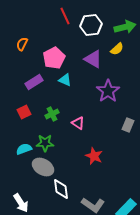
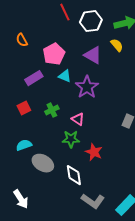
orange semicircle: (22, 44) -> (22, 40), turned -56
yellow semicircle: (117, 49) -> (117, 45), turned -88
purple star: (108, 91) -> (87, 87), moved
green star: (45, 143) -> (71, 139), moved
white diamond: (61, 189) -> (74, 175), moved

